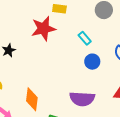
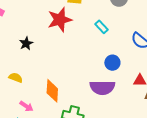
blue circle: (92, 62) -> (112, 63), moved

